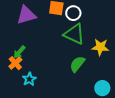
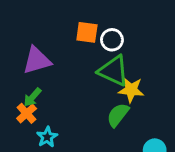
purple triangle: (26, 15) -> (37, 60), moved
yellow star: (100, 47) -> (131, 90), moved

